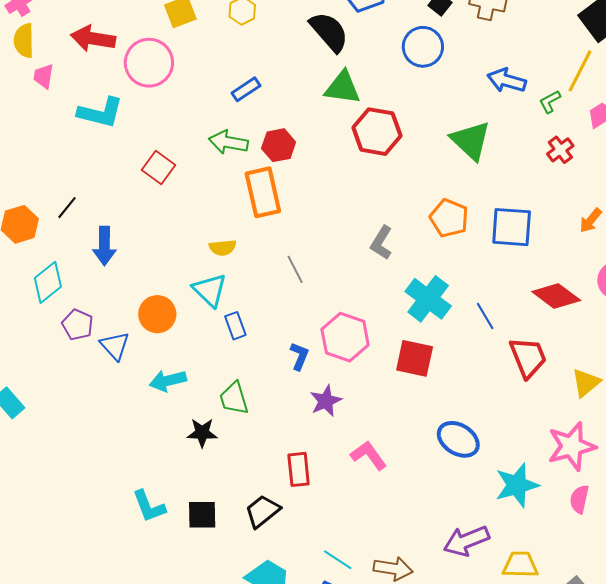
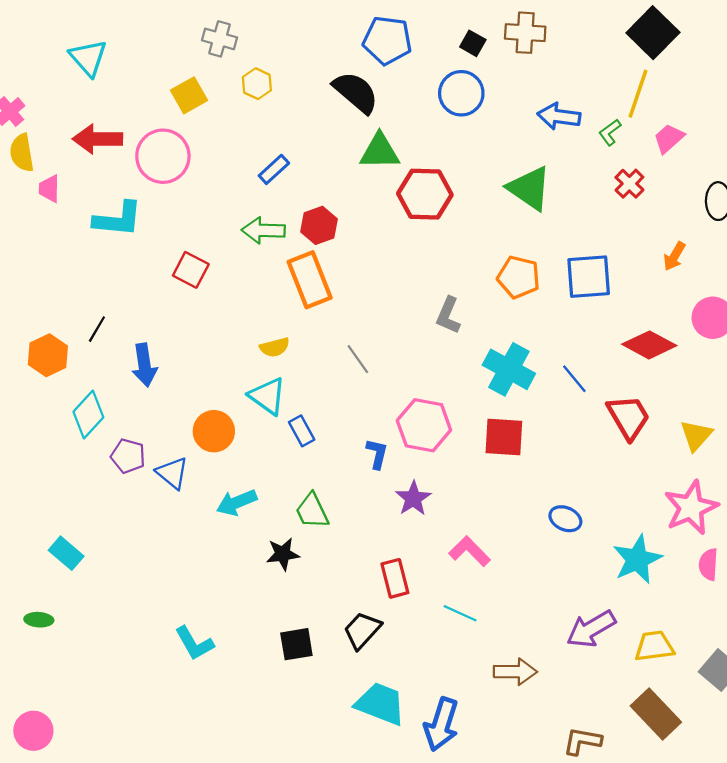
blue ellipse: (458, 439) -> (565, 519), size x0.7
cyan L-shape: (149, 506) -> (194, 643), moved
cyan line: (338, 560) -> (460, 613), moved

